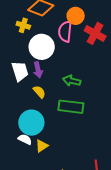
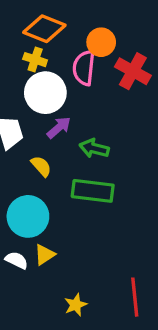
yellow cross: (23, 25) -> (35, 60), moved
purple arrow: (38, 70) -> (59, 127), moved, turned -119
white semicircle: (25, 139) -> (17, 260), moved

